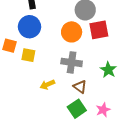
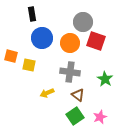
blue circle: (29, 27) -> (42, 38), moved
red square: (99, 30) -> (96, 41), turned 30

